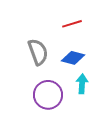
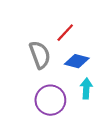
red line: (72, 24) -> (65, 33), moved, turned -30

